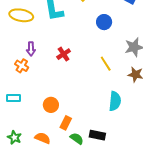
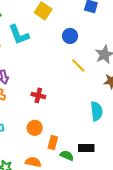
red cross: (64, 54) -> (38, 95), moved, turned -32
yellow line: (106, 64) -> (78, 65), moved

